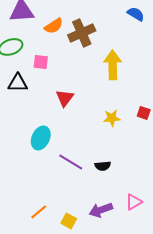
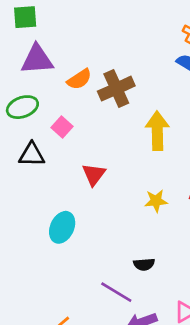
pink square: (41, 62) -> (62, 127), turned 35
purple line: (71, 162) -> (116, 292), moved

